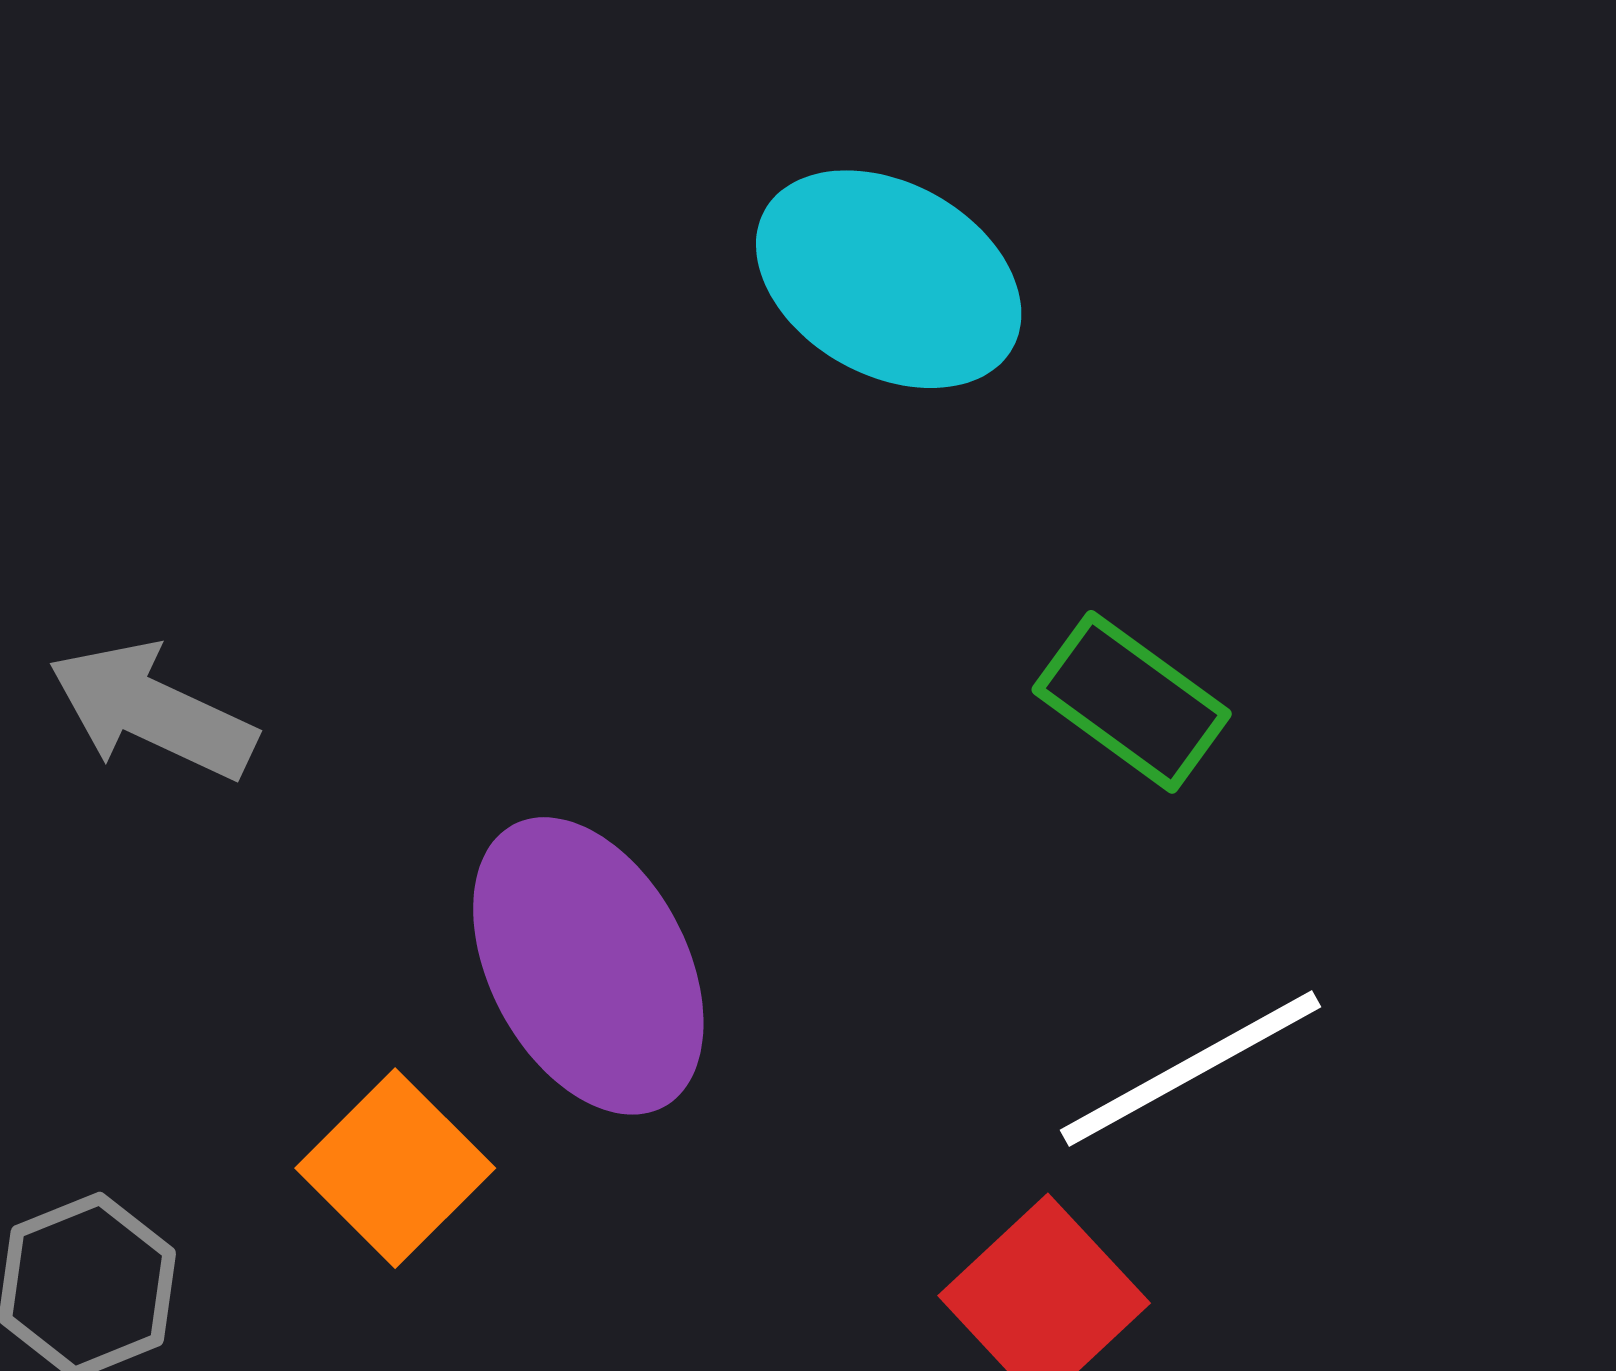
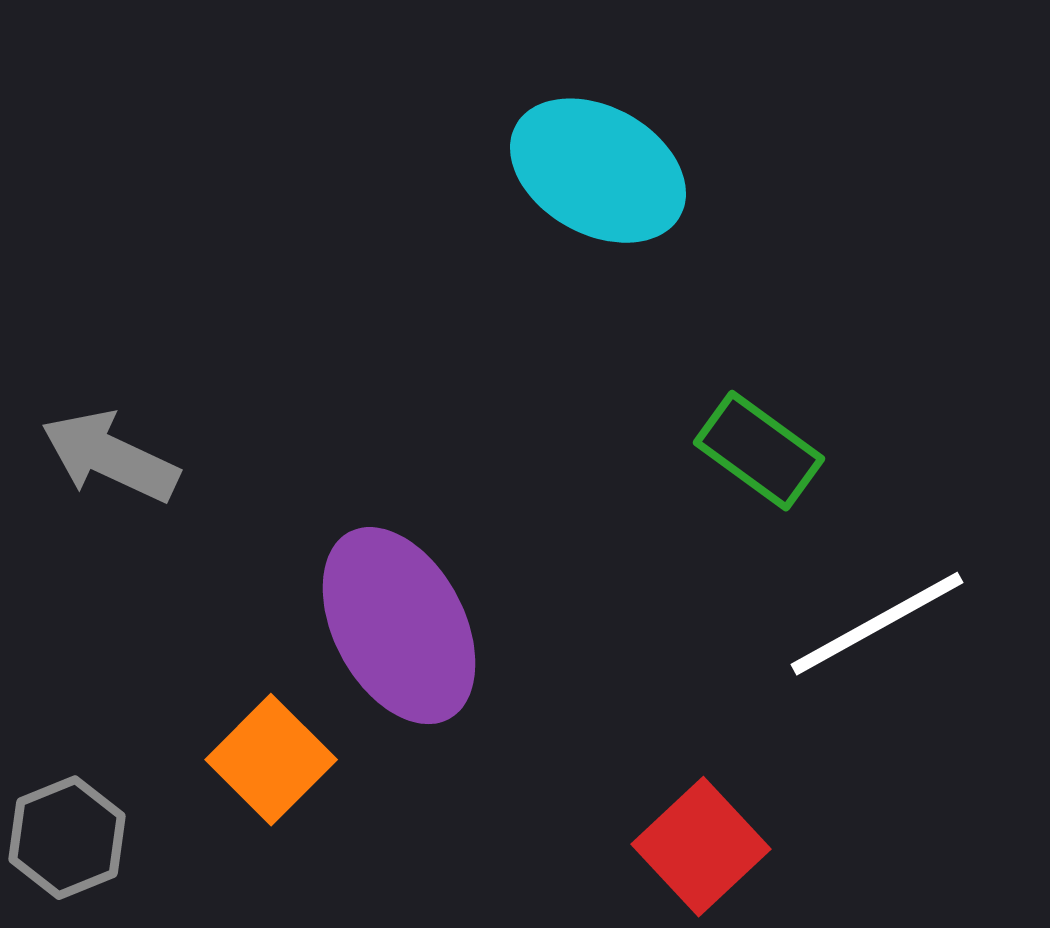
white line: (1190, 1069) -> (877, 624), moved

